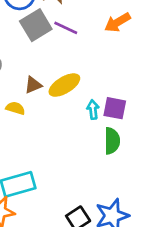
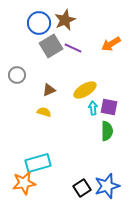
yellow ellipse: (64, 85) -> (85, 90), moved
yellow semicircle: (15, 108) -> (44, 112), moved

